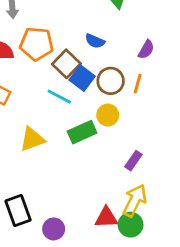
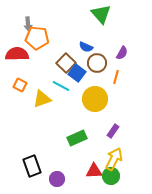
orange pentagon: (37, 44) -> (37, 38), moved
brown circle: (111, 81) -> (97, 63), moved
yellow circle: (108, 115) -> (95, 99), size x1.6
green rectangle: (82, 132) -> (77, 138), moved
yellow triangle: (32, 139) -> (42, 99), moved

